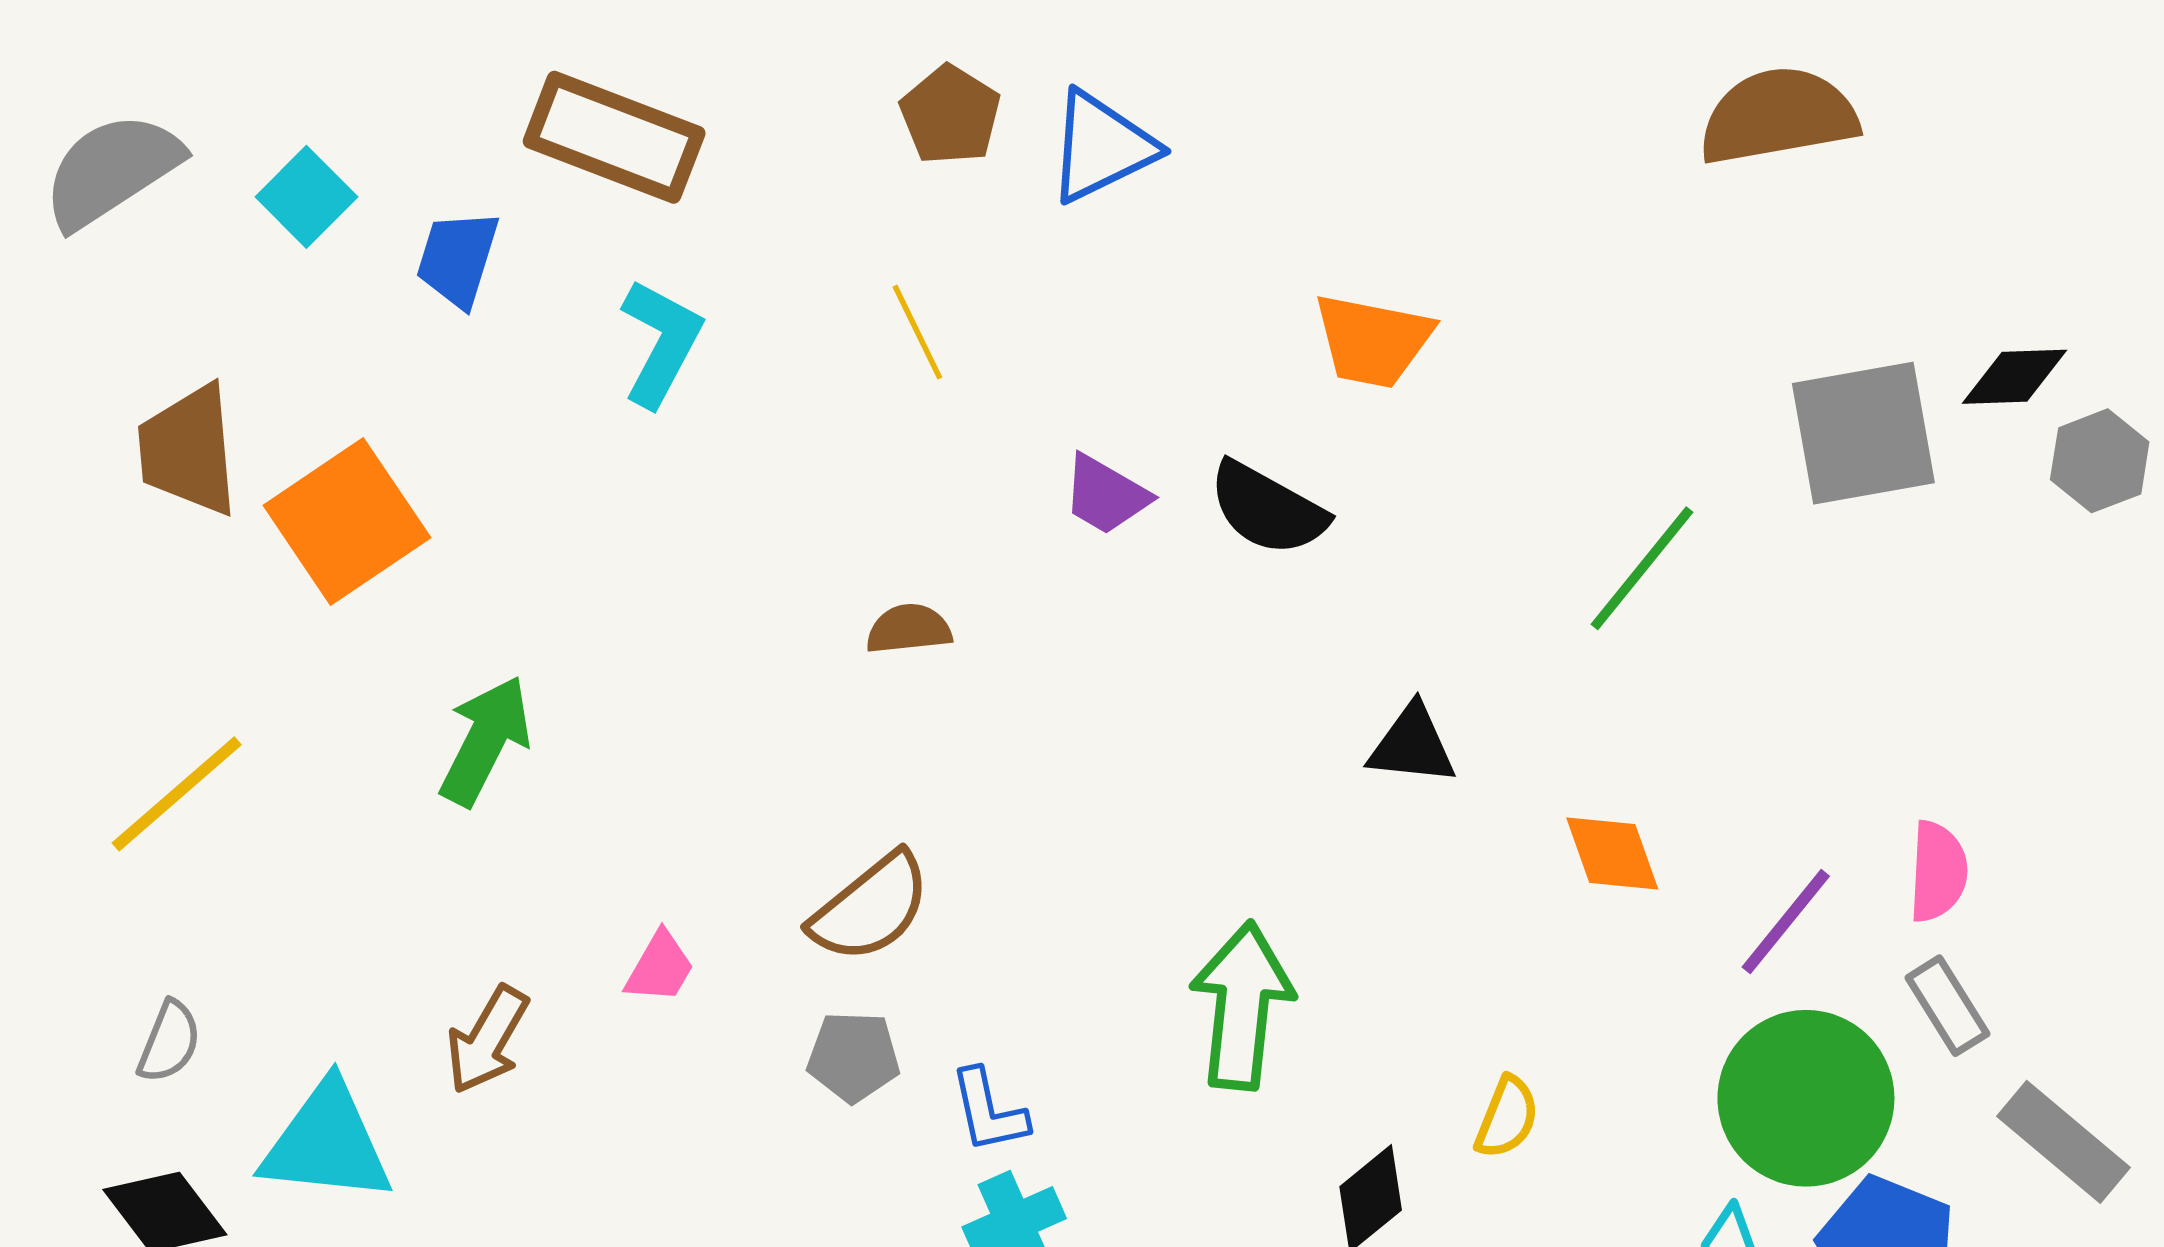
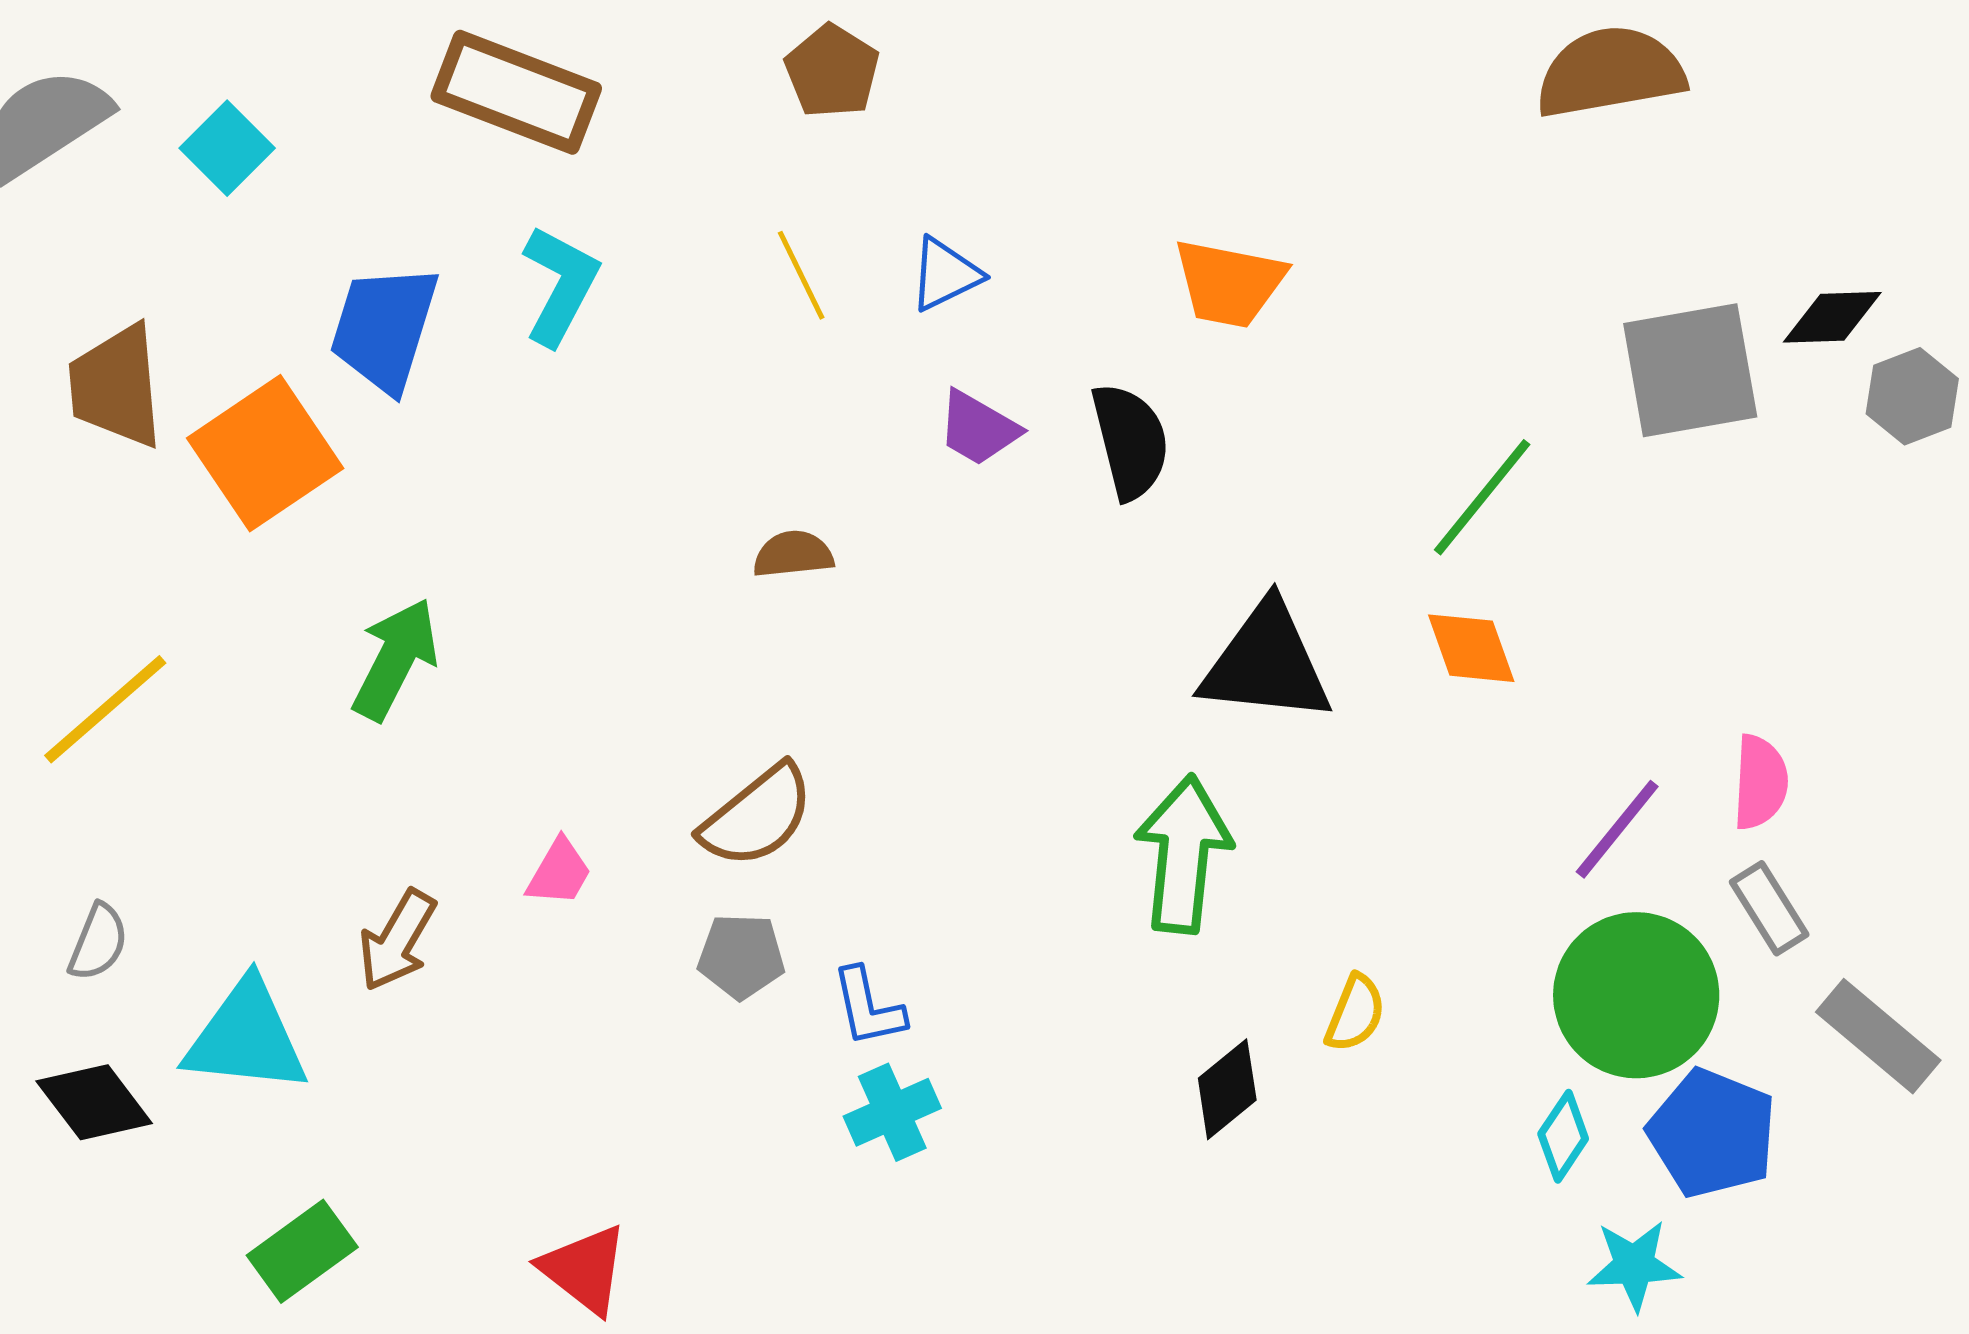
blue triangle: (1101, 147) -> (945, 274), moved, size x0.7
blue trapezoid: (458, 259) -> (384, 328), moved, size x1.4
black semicircle: (1267, 509) -> (1130, 441), turned -133
black triangle: (1412, 745) -> (1266, 663), size x1.6
orange diamond: (1612, 853) -> (1471, 648), moved
green arrow: (1242, 1006) -> (1183, 854), moved

